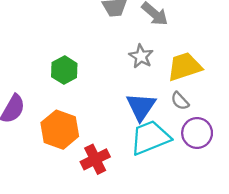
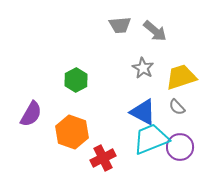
blue triangle: (141, 107) -> (143, 112), turned -36
purple circle: (197, 133) -> (180, 147), moved

